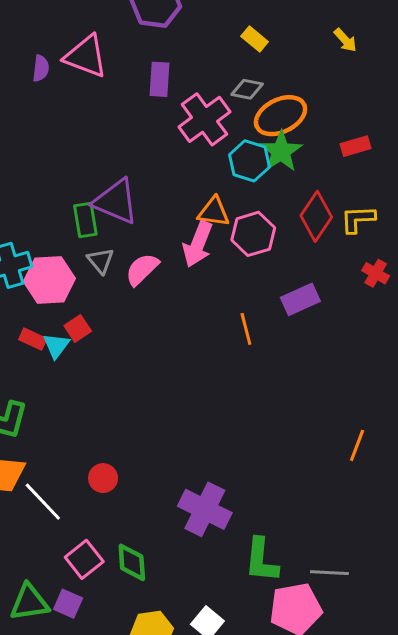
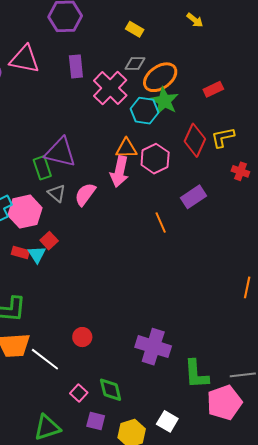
pink square: (84, 559) -> (79, 393), size x0.7
purple square: (68, 604) -> (96, 421), moved

